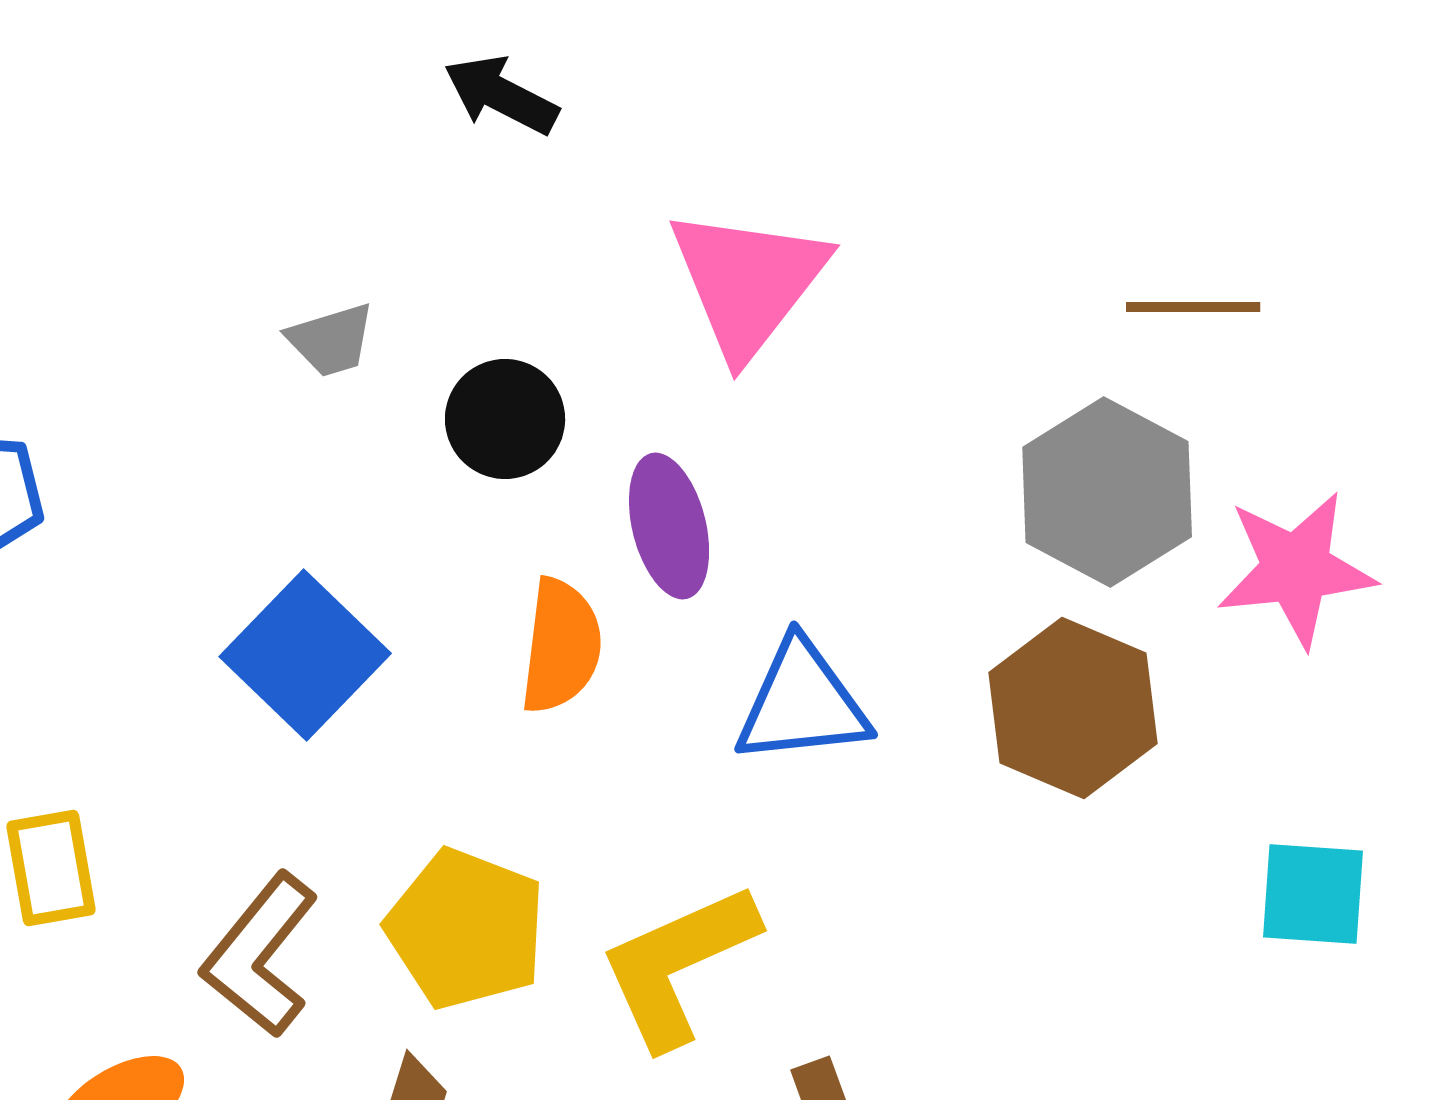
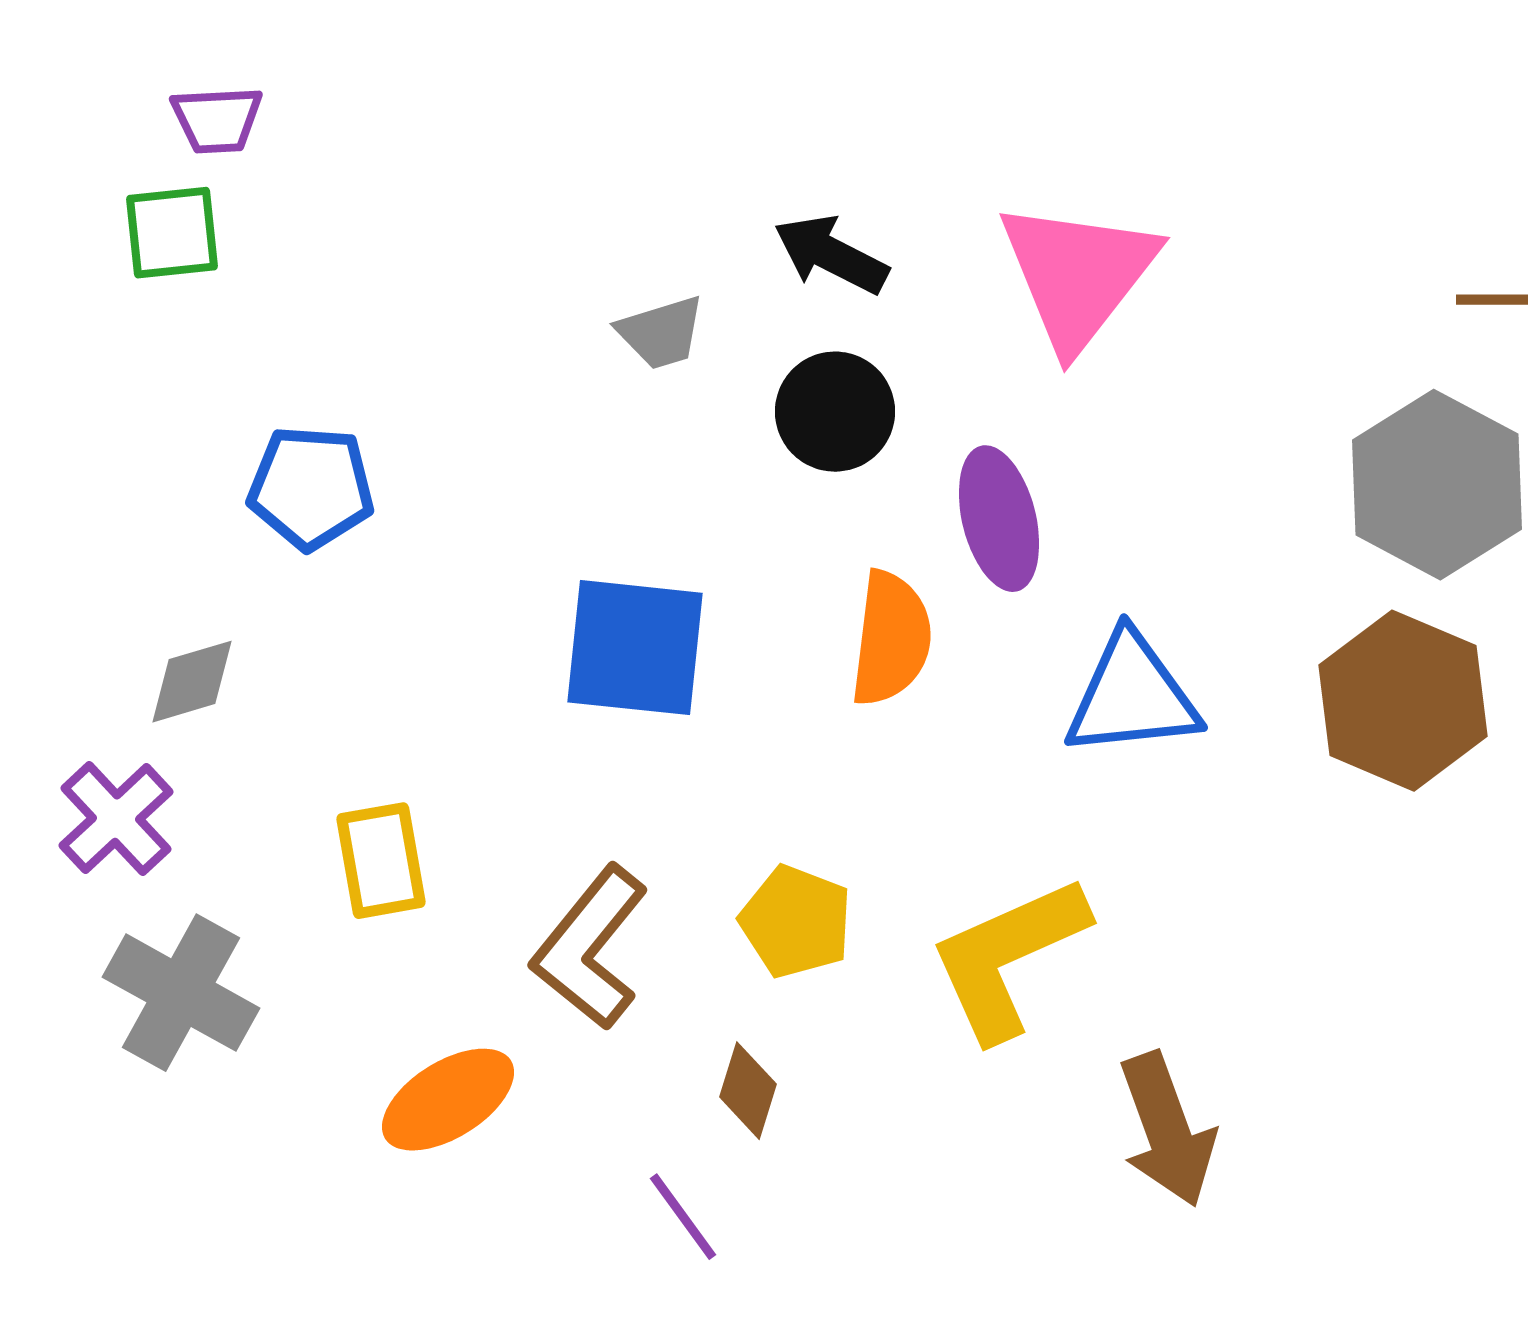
black arrow: (501, 95) -> (831, 255), moved
blue square: (305, 655) -> (635, 648), turned -38
yellow pentagon: (466, 929) -> (796, 922), size x0.7

